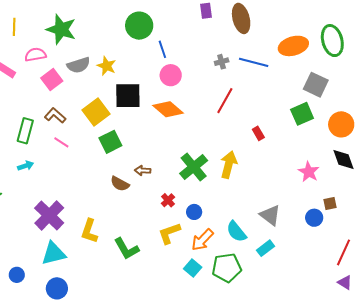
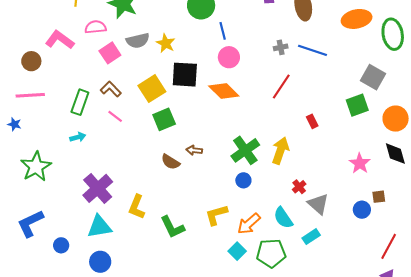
orange ellipse: (293, 46) -> (357, 19), moved
red cross: (168, 200) -> (299, 187), moved
blue circle: (194, 212) -> (243, 180), moved

